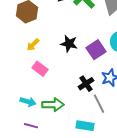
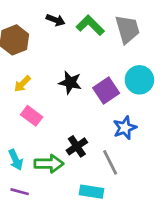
black cross: (86, 84) -> (77, 146), moved
cyan arrow: (28, 102) -> (16, 160), turned 49

